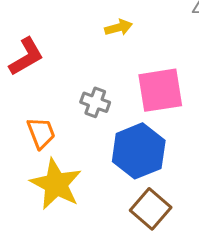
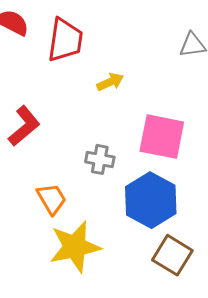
pink square: (160, 90) -> (162, 137), turned 30
yellow star: (56, 184) -> (75, 247), turned -30

